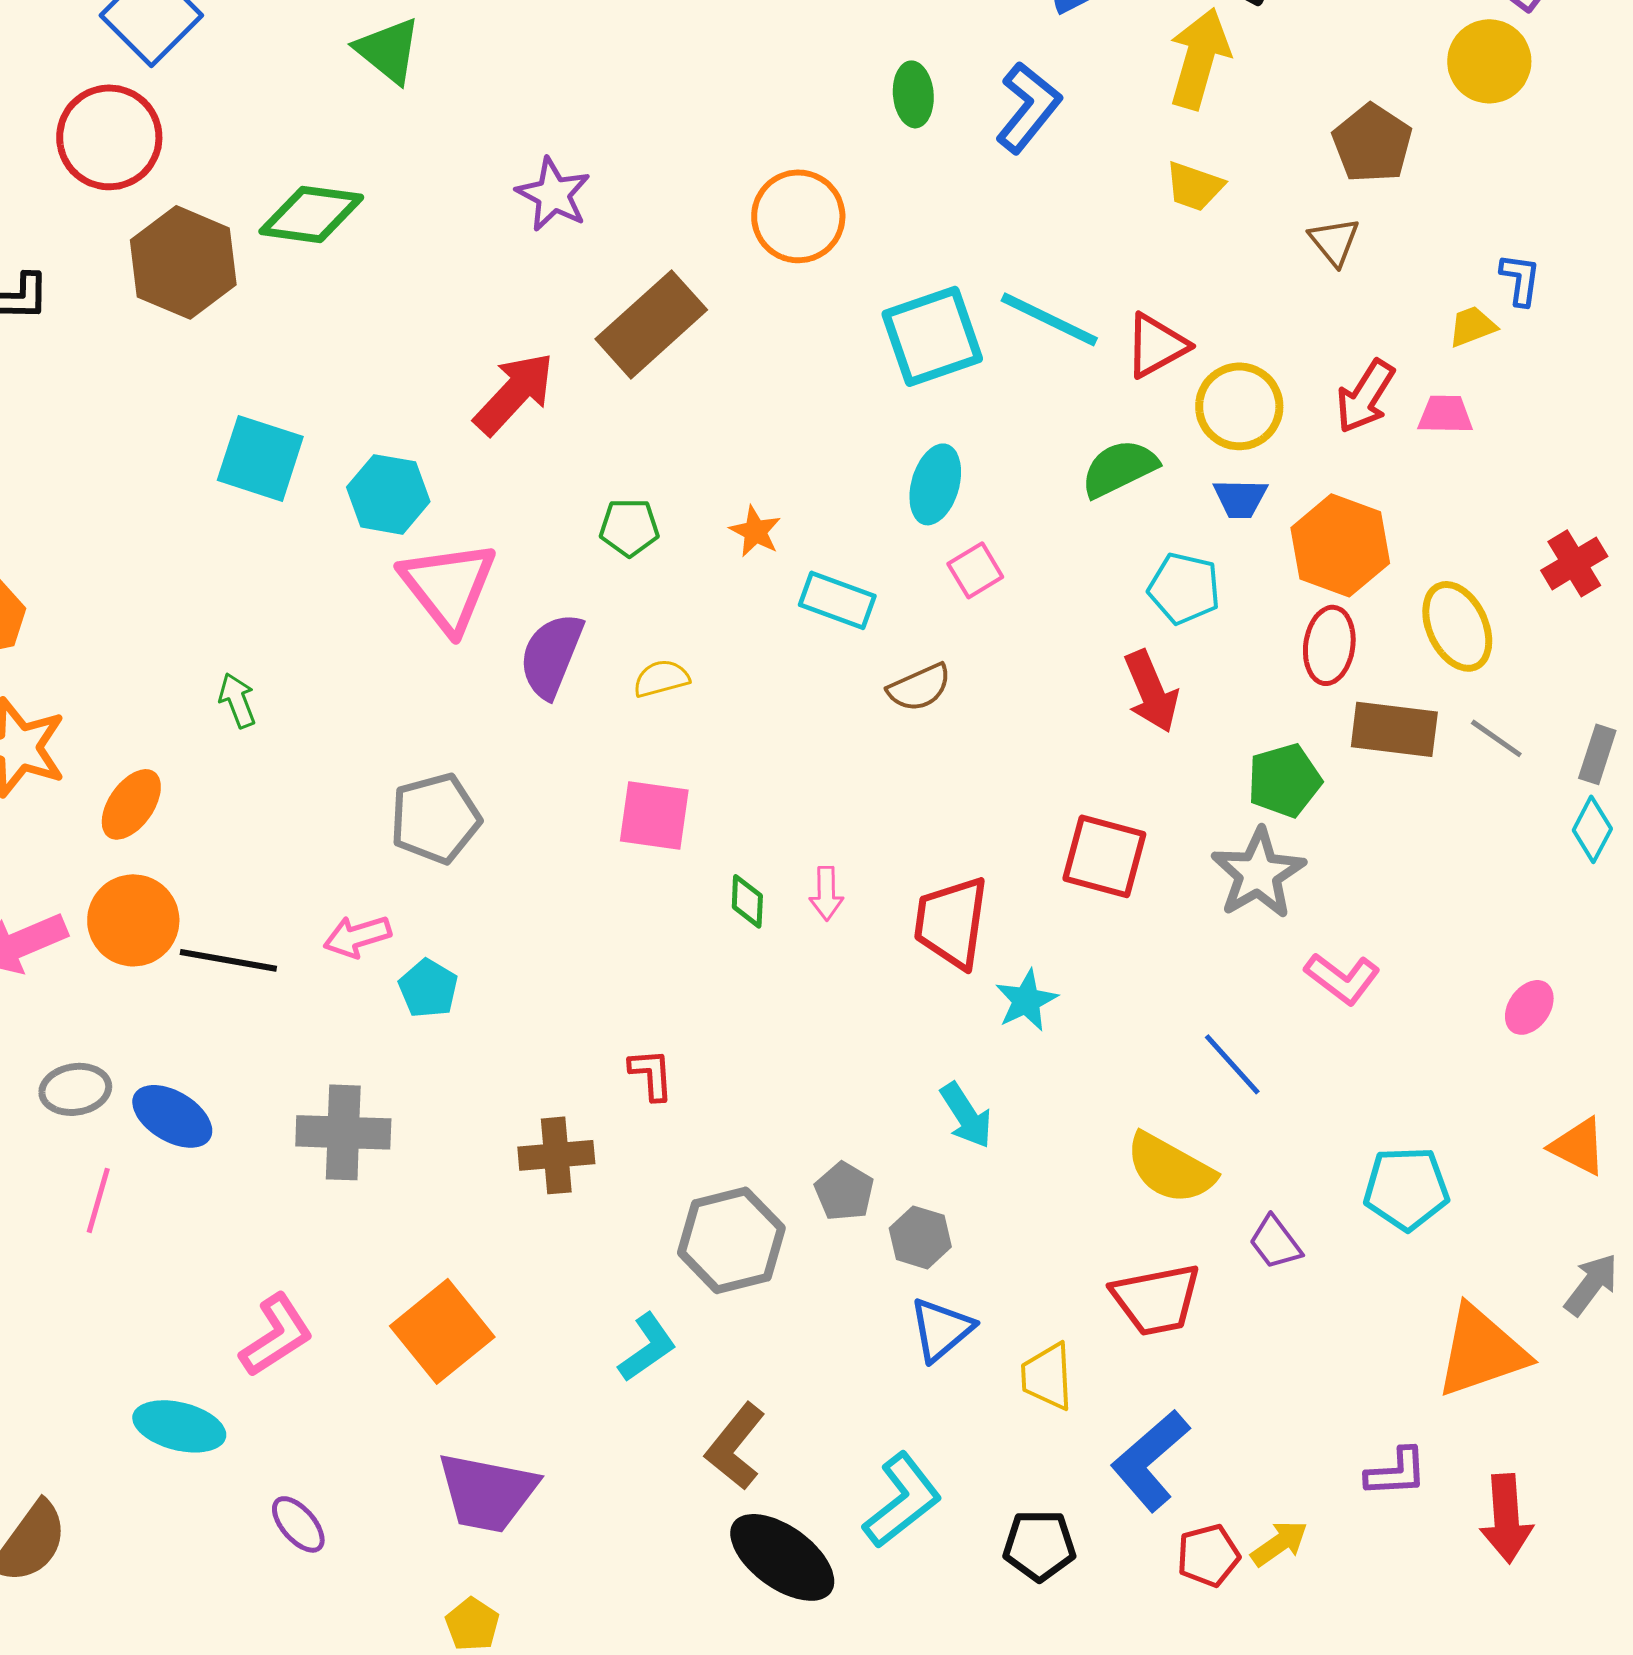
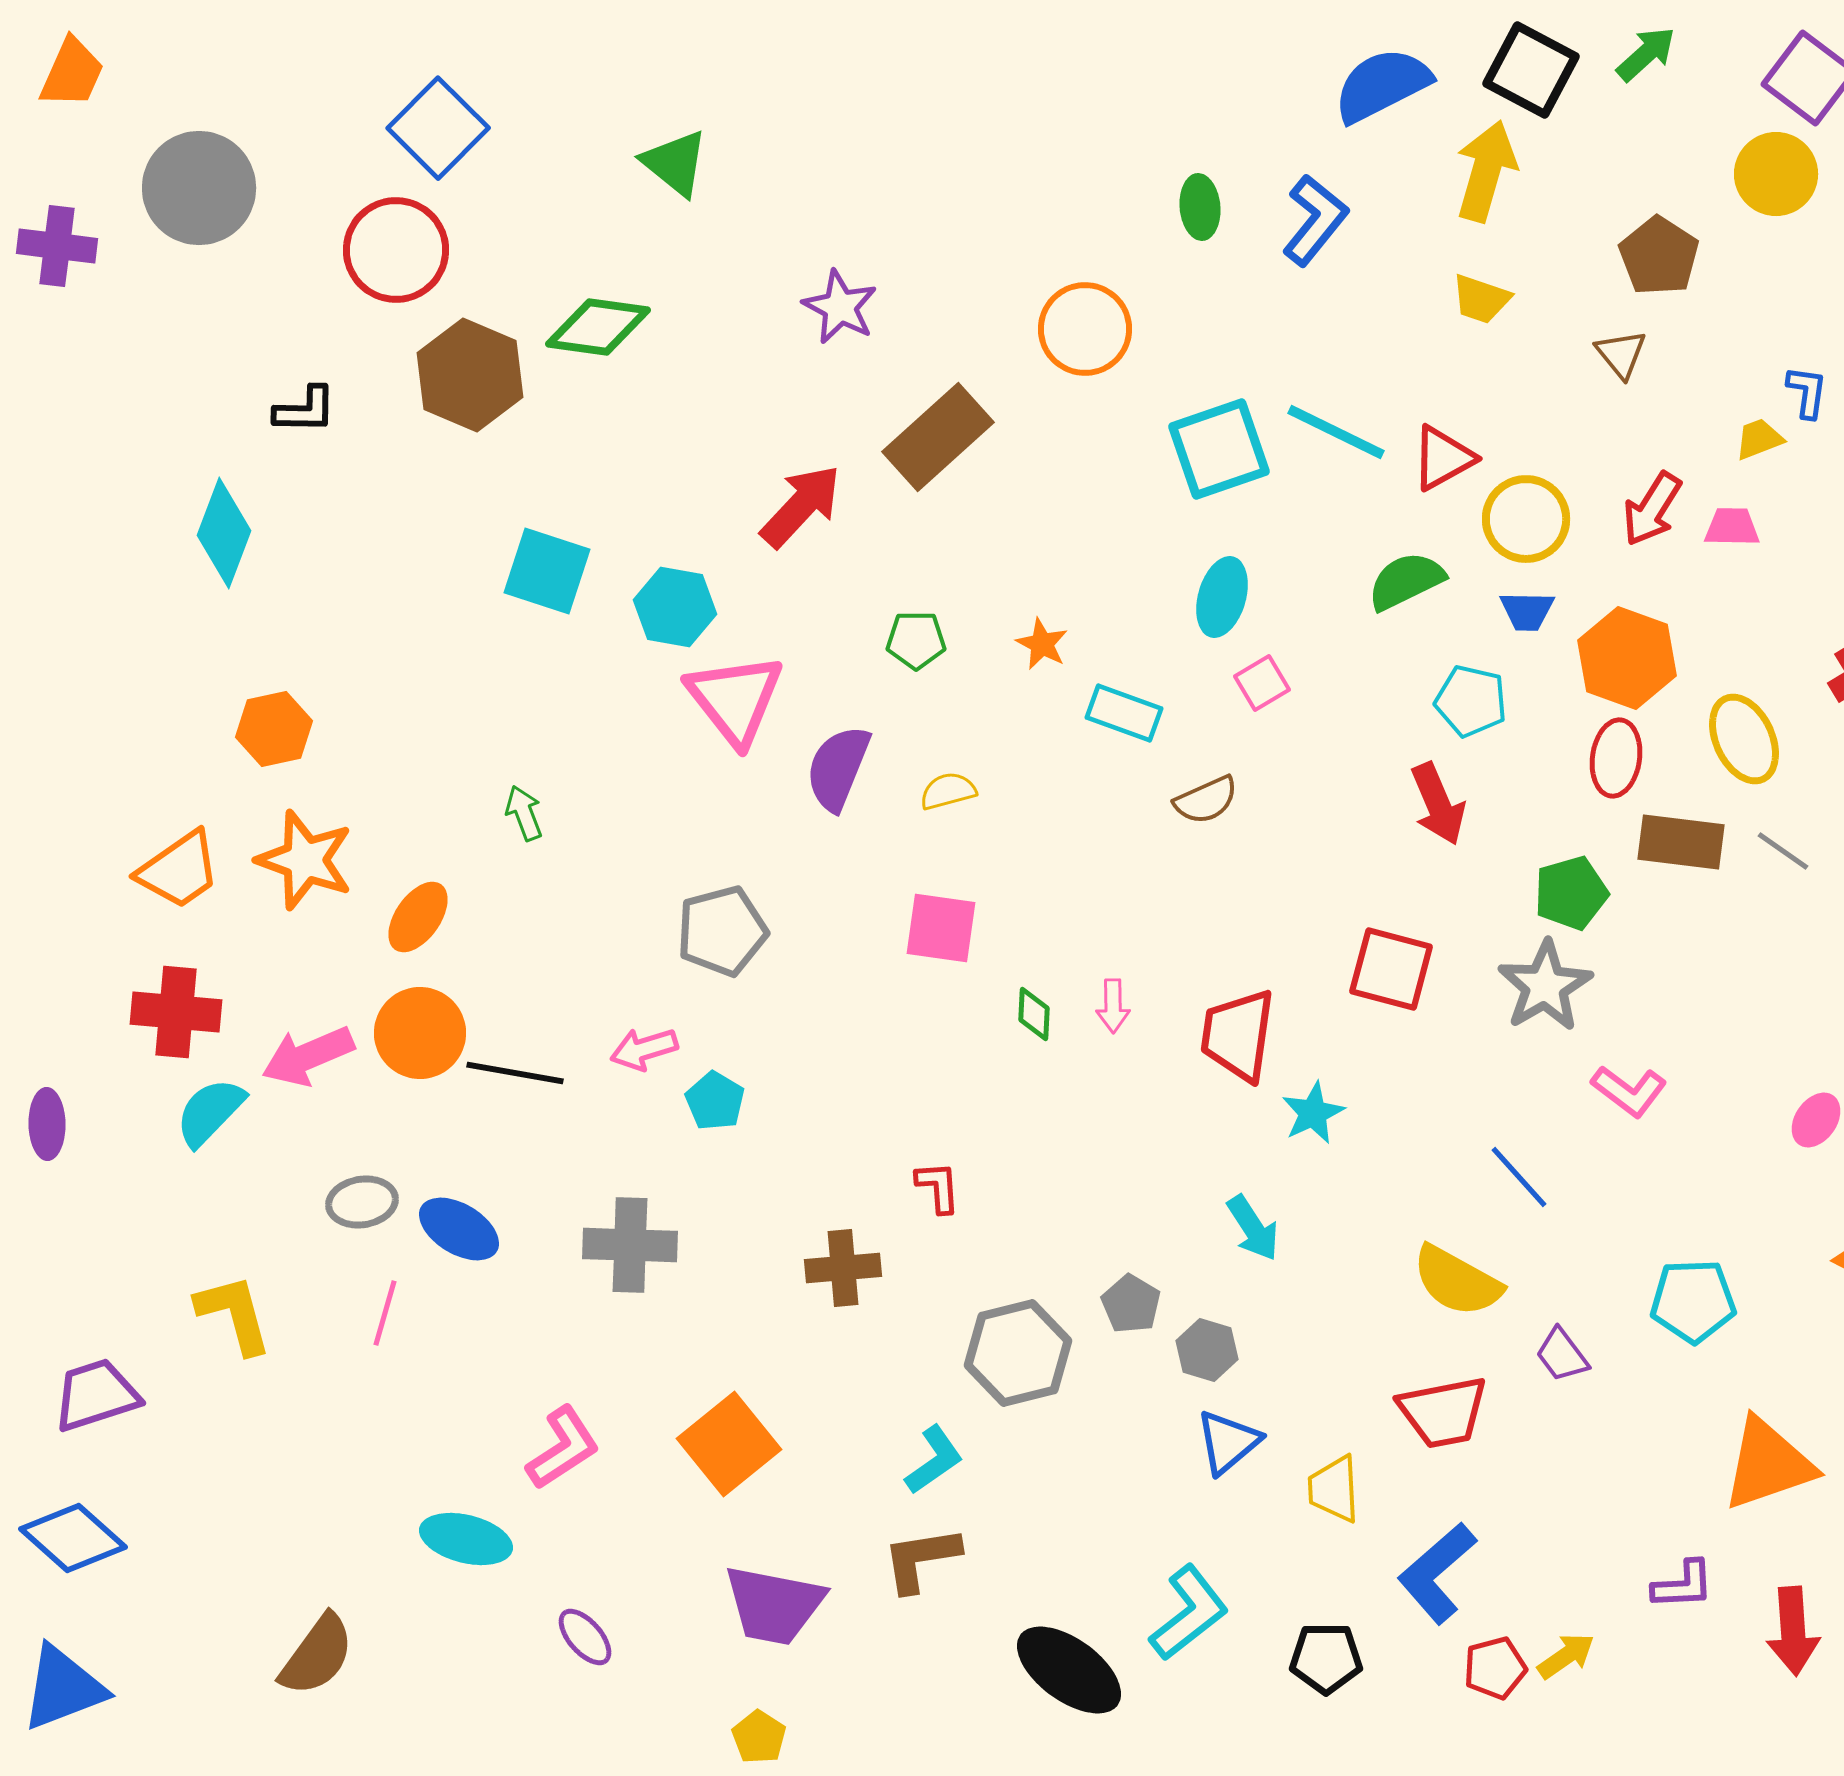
brown L-shape: (735, 1446) -> (921, 1559), moved, turned 42

